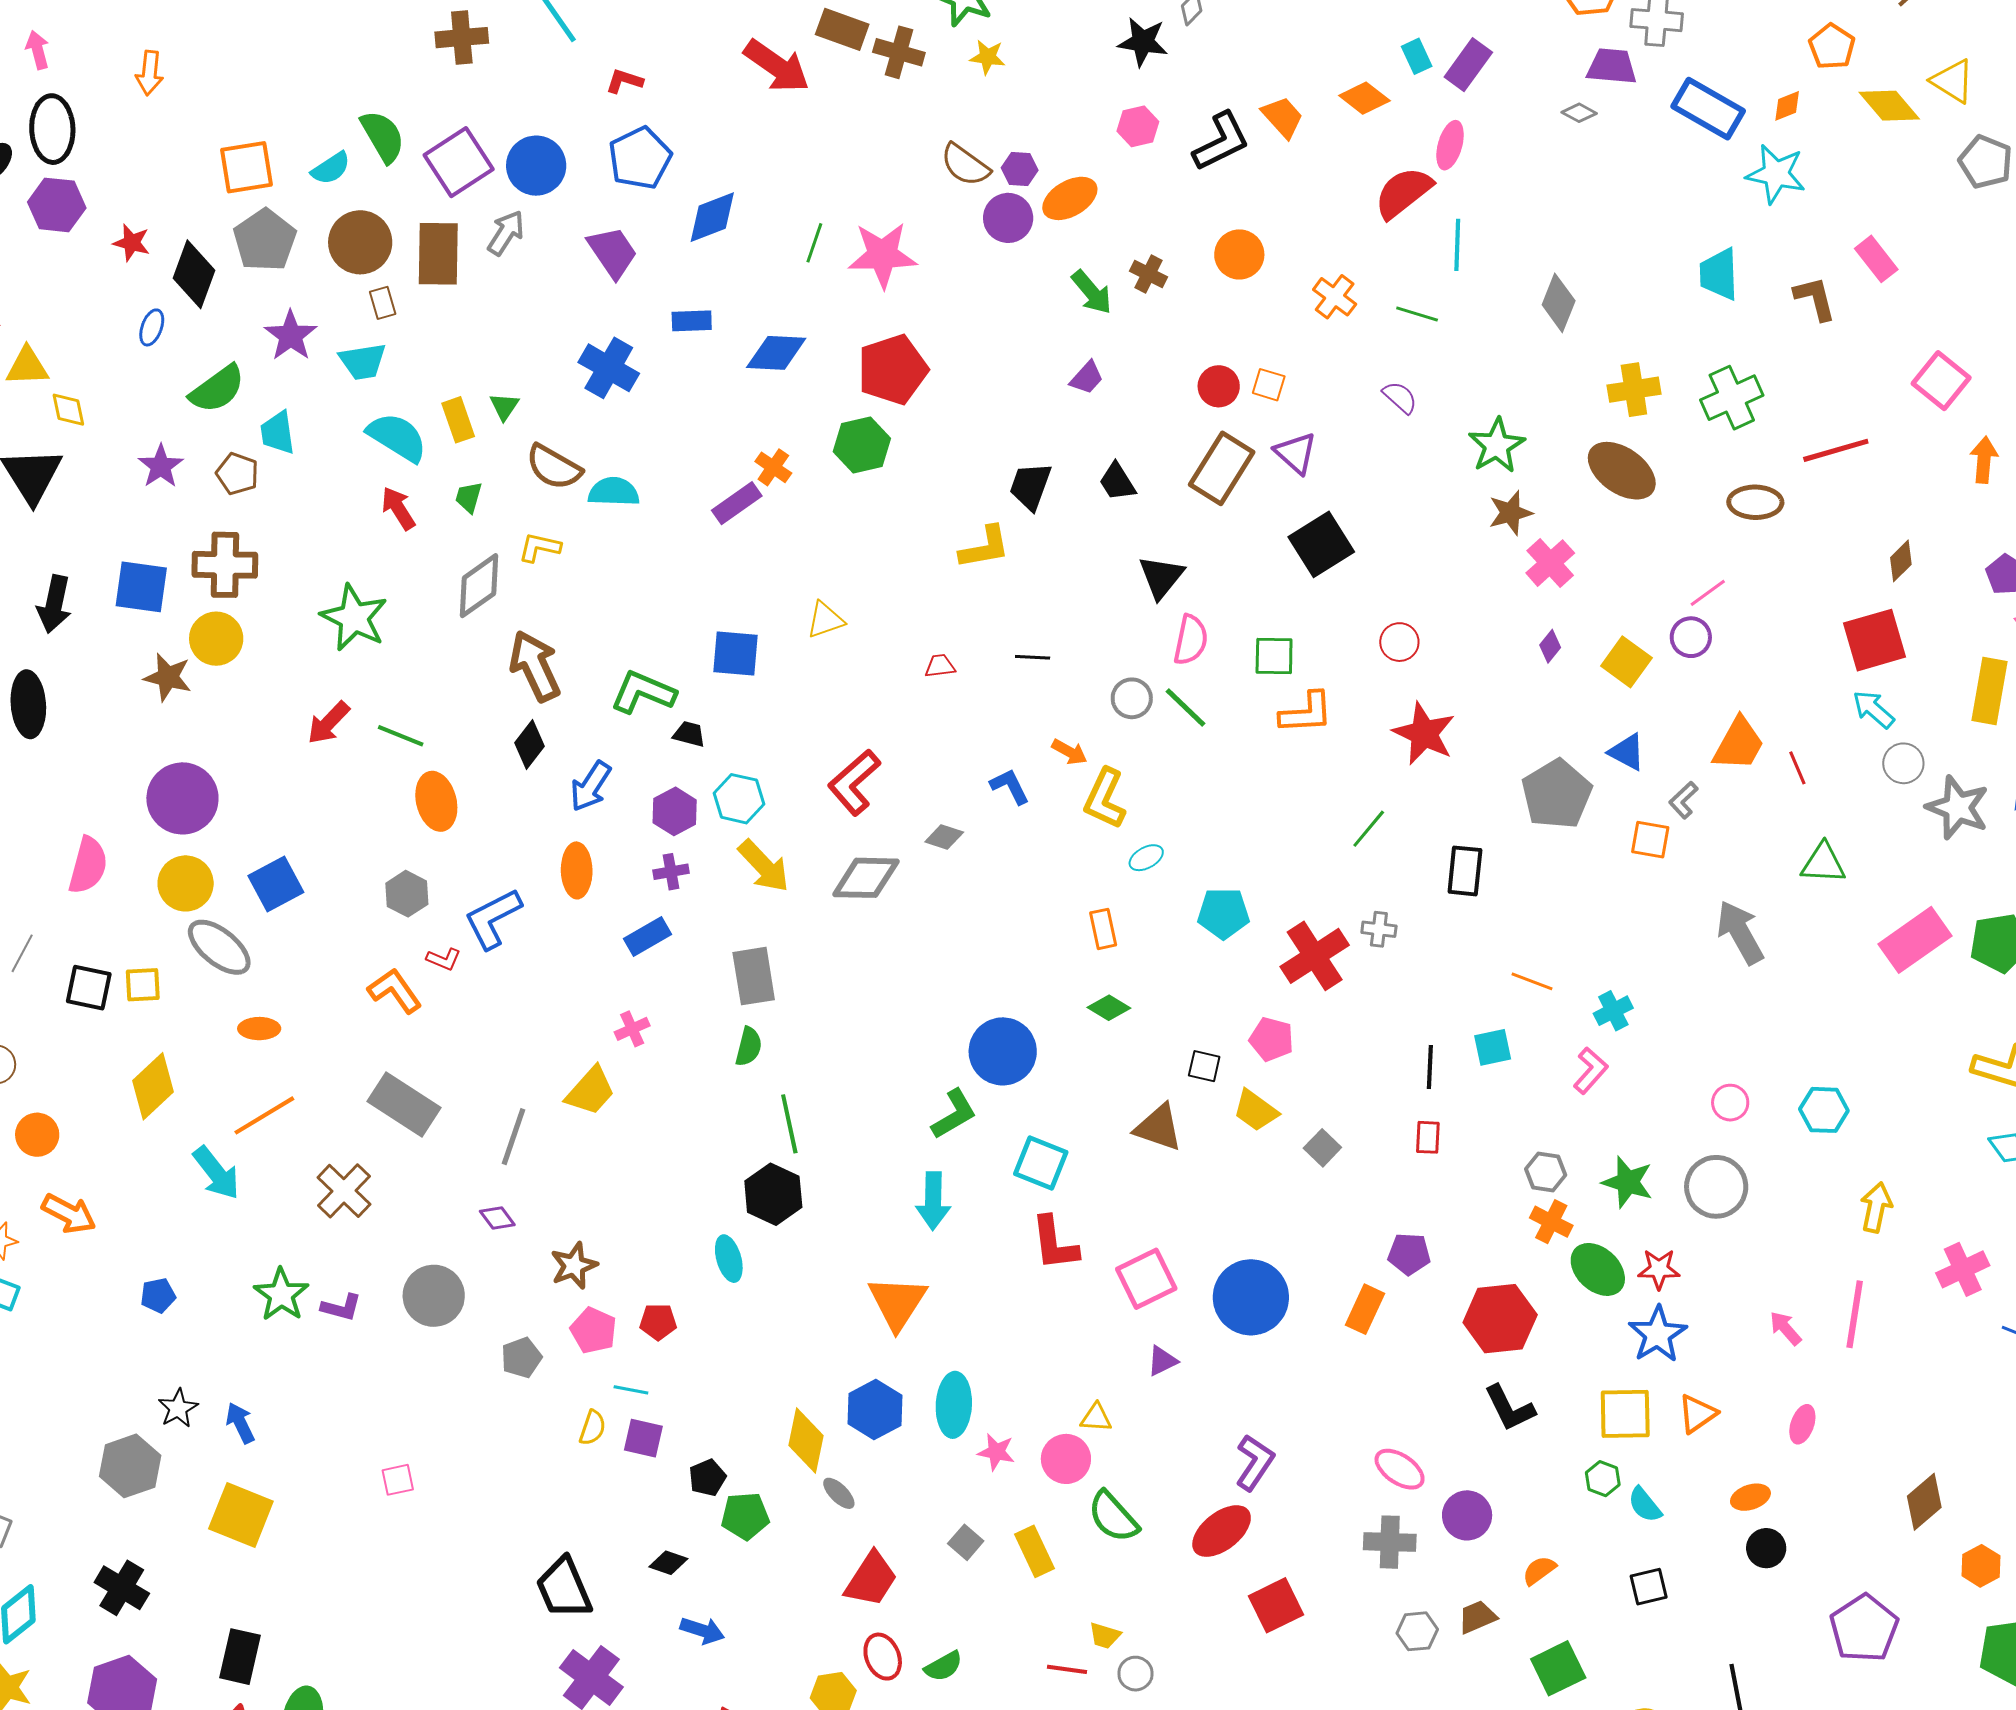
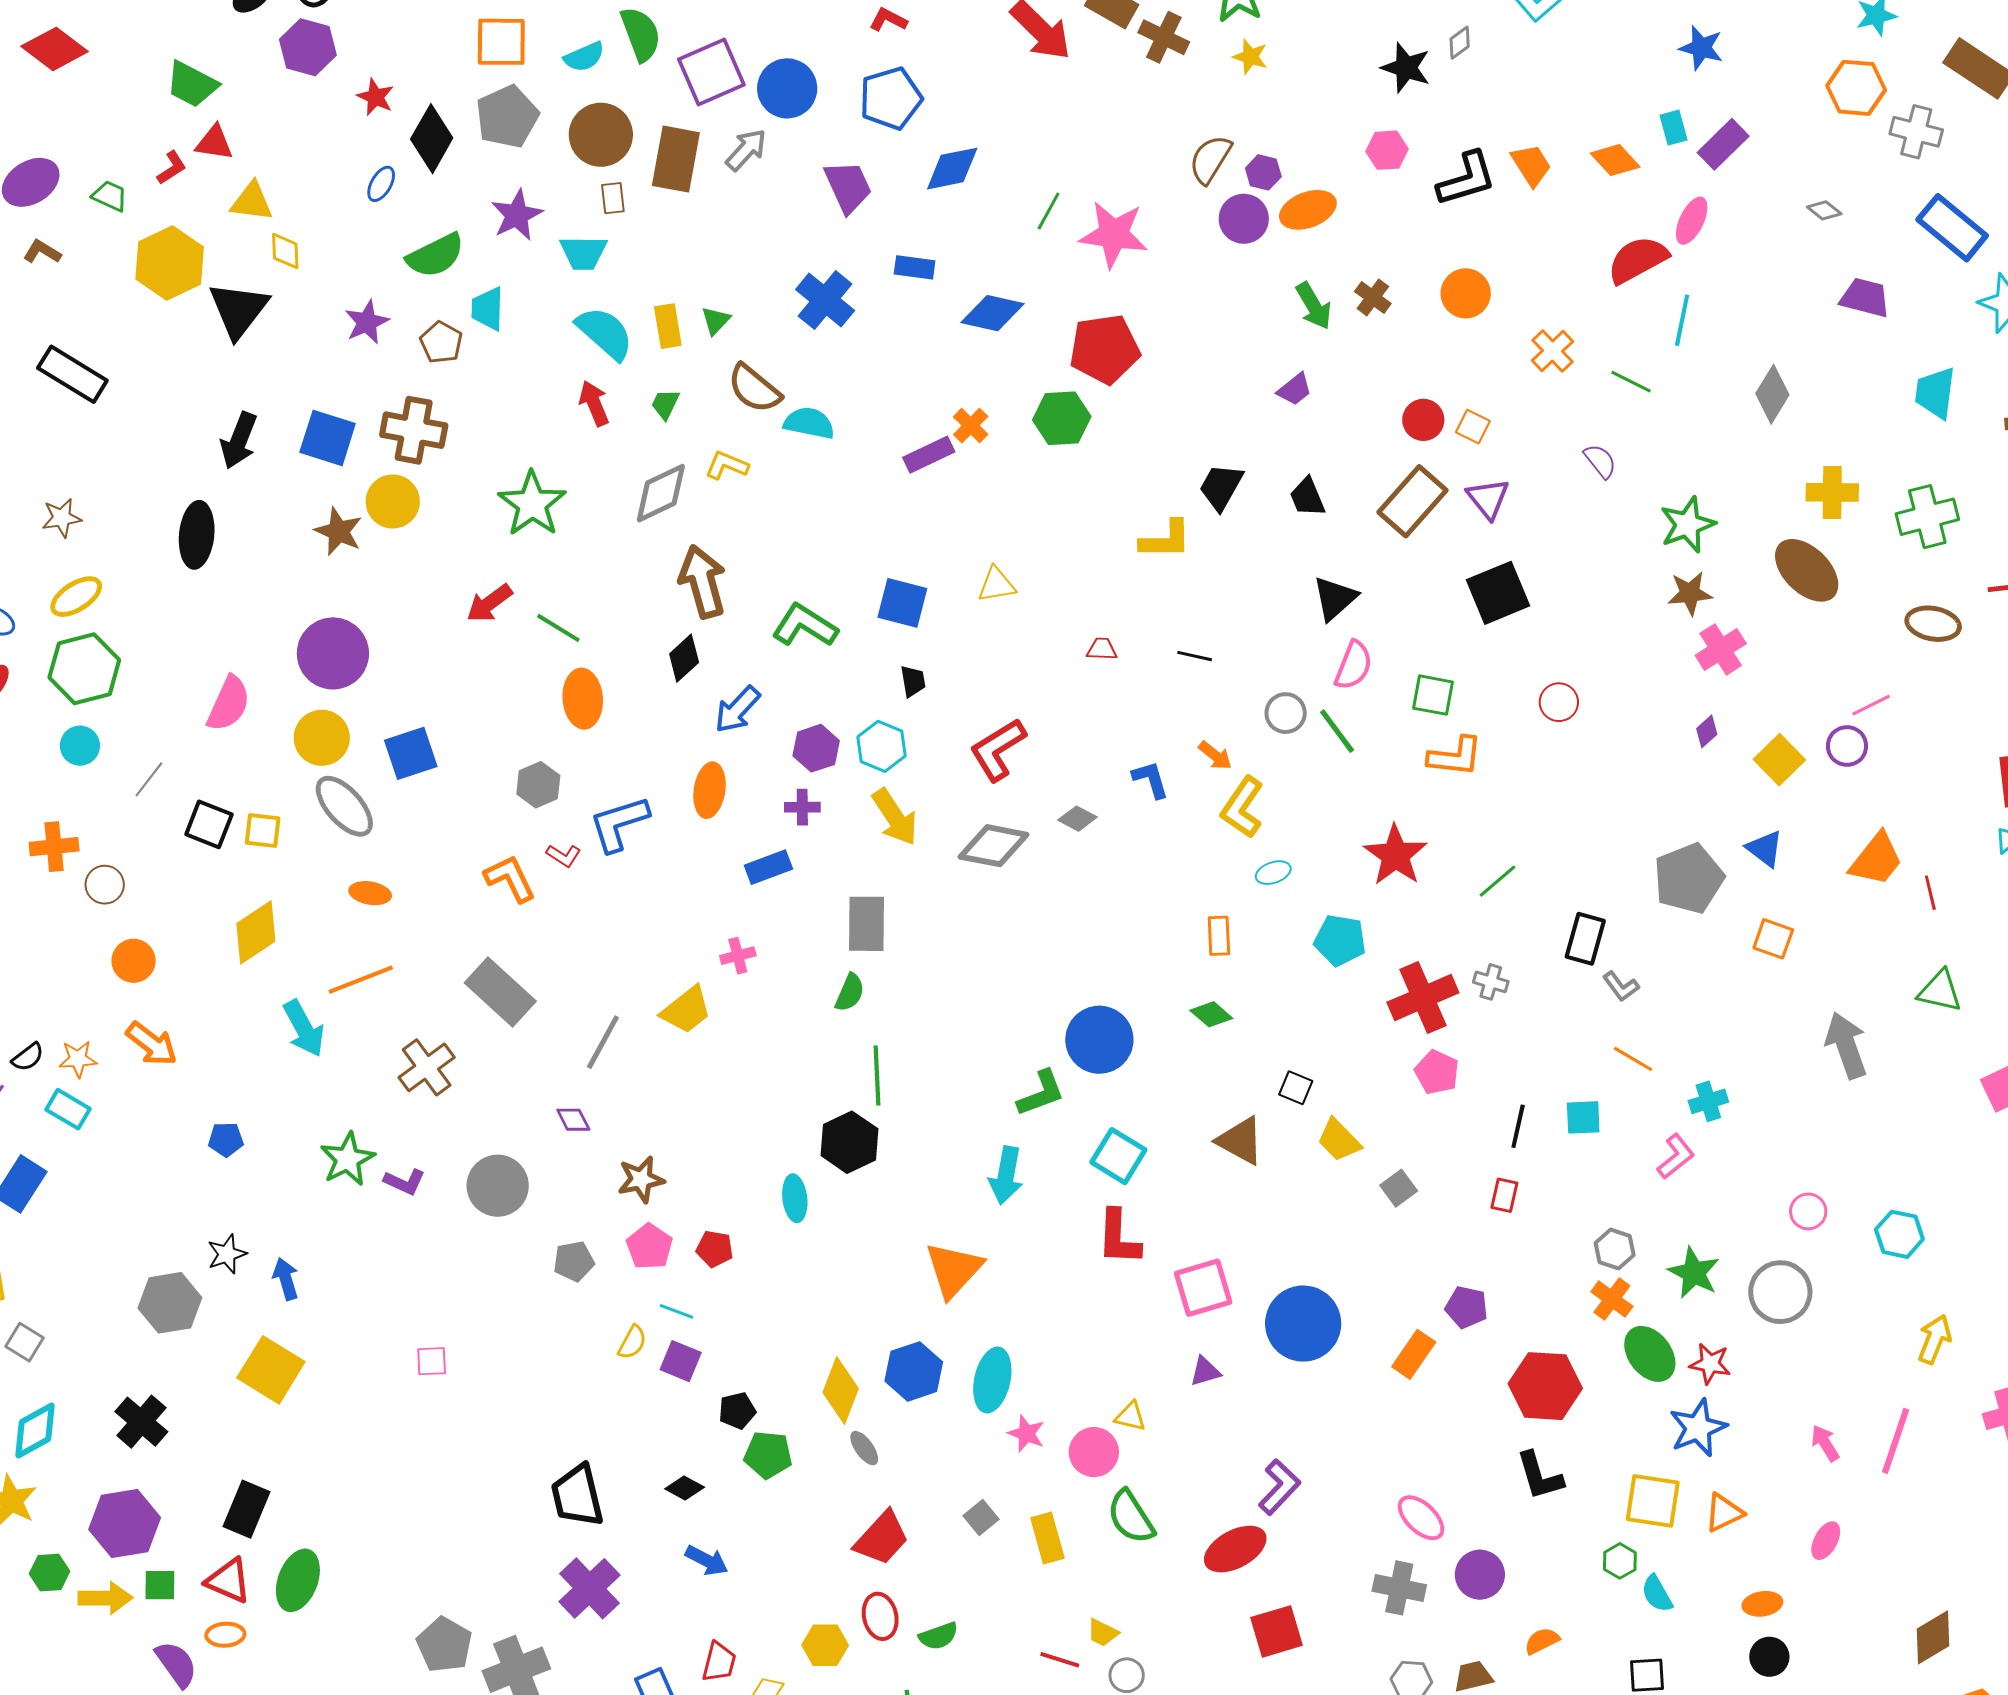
purple trapezoid: (1612, 66) -> (1865, 298), moved
brown semicircle: (965, 165) -> (1210, 159), turned 76
black trapezoid: (689, 734) -> (913, 681), moved, turned 56
red star: (1424, 734) -> (1395, 855), moved
gray L-shape: (1683, 800) -> (1621, 986), moved, turned -93
pink pentagon: (1271, 1039) -> (1437, 1072), moved

